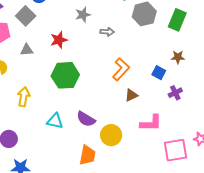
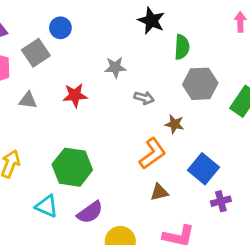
brown star: (178, 57) -> (174, 124), moved
blue square: (159, 73) -> (204, 169), size x1.5
green hexagon: (65, 75) -> (72, 167), moved
purple semicircle: (86, 119) -> (90, 212), turned -78

